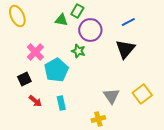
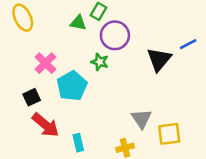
blue line: (128, 22) -> (188, 44), moved
yellow square: (142, 94) -> (169, 134), moved, turned 30
red arrow: (35, 101) -> (45, 125), size x1.6
cyan rectangle: (61, 103) -> (78, 143), moved

